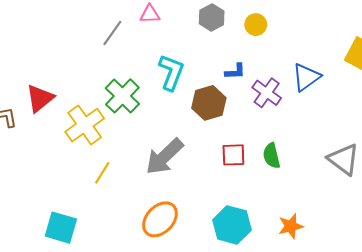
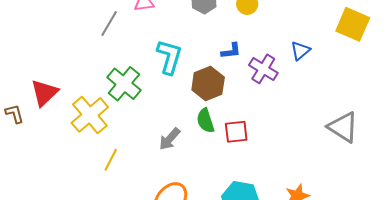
blue triangle: (306, 77) -> (300, 51), size x0.7
green semicircle: (272, 156) -> (205, 121), moved
gray arrow: (164, 157) -> (170, 139), size x0.6

